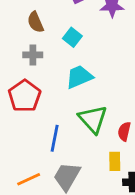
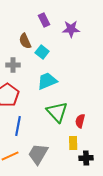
brown semicircle: (36, 22) -> (25, 41), moved
blue line: (55, 138) -> (18, 126), moved

